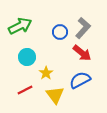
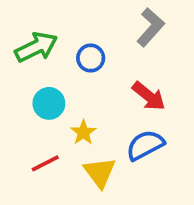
gray L-shape: (83, 28) -> (151, 27), moved
blue circle: (60, 32) -> (91, 58), moved

